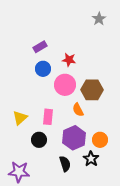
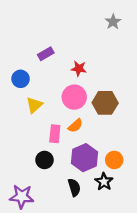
blue circle: (43, 69) -> (21, 79), moved
orange semicircle: (78, 110) -> (75, 126), moved, turned -104
yellow triangle: (20, 118) -> (34, 105), moved

